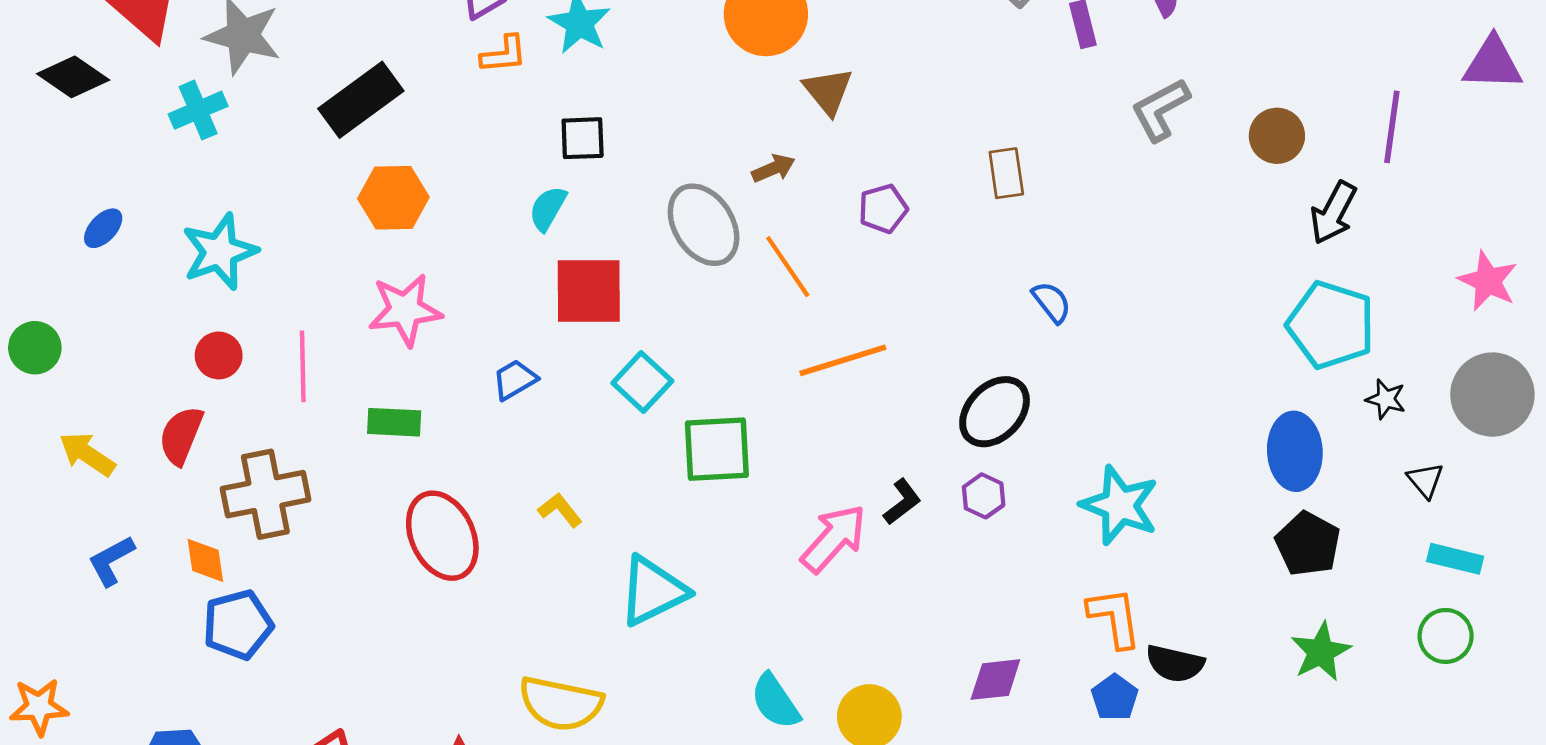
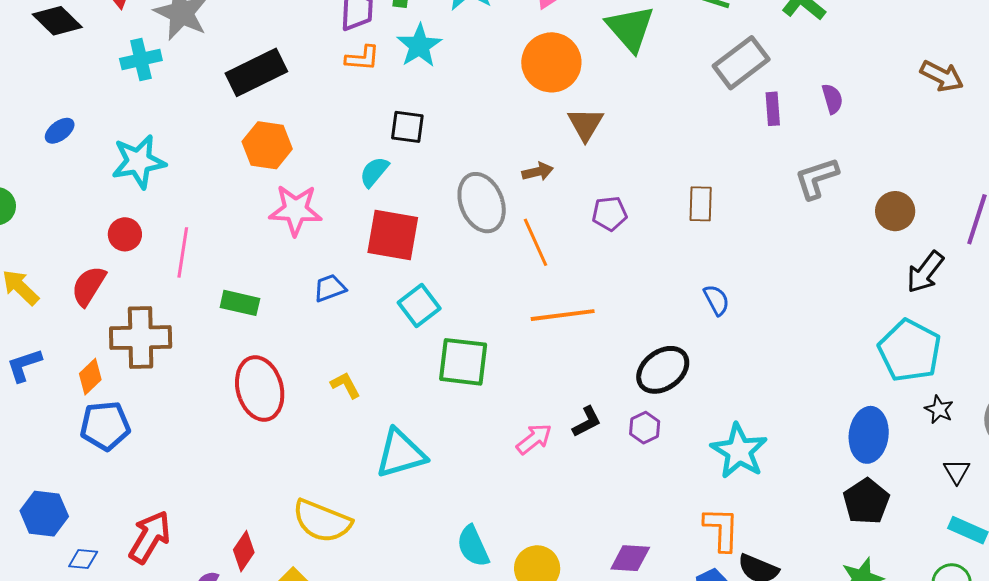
pink star: (405, 310) -> (296, 210), moved
pink arrow: (834, 538) -> (534, 439), size x0.7
orange diamond: (205, 560) -> (90, 377), turned 45

